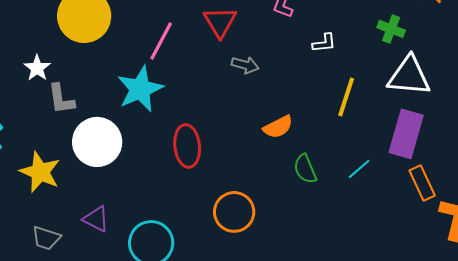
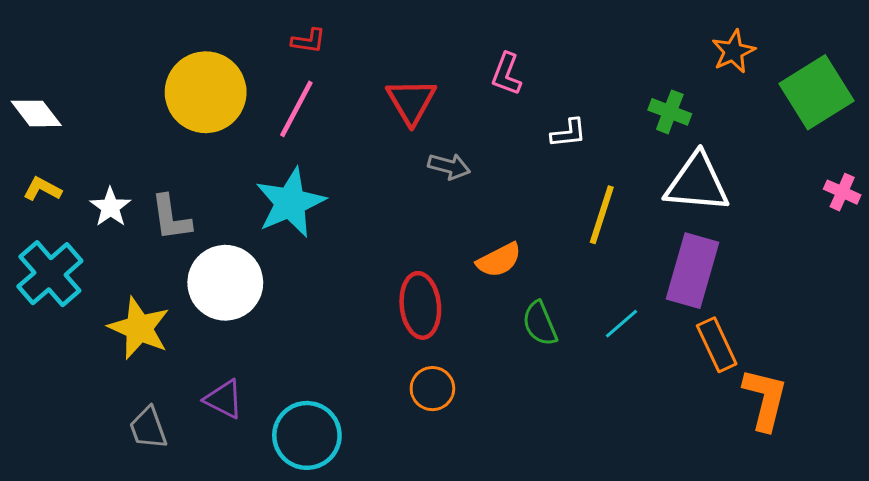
pink line: (161, 41) -> (296, 109), moved
white star: (37, 68) -> (110, 207), moved
red ellipse: (187, 146) -> (420, 305), moved
orange circle: (234, 212) -> (432, 389), size x0.7
gray trapezoid: (46, 238) -> (148, 428), turned 52

